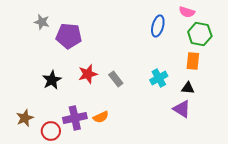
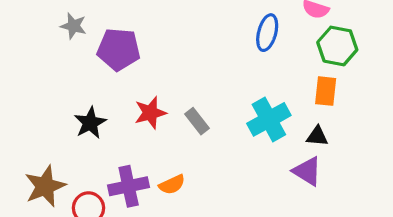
cyan cross: (159, 78) -> (269, 119), size x1.4
brown star: (25, 118) -> (45, 186), size x1.4

